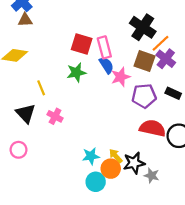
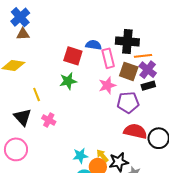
black cross: (143, 27) -> (127, 41), turned -30
orange line: (160, 43) -> (143, 56), turned 36
pink rectangle: (104, 47) -> (108, 58), moved
blue semicircle: (106, 65) -> (94, 45), moved, turned -49
black rectangle: (173, 93) -> (148, 86), moved, turned -40
pink circle: (18, 150) -> (16, 149), size x1.5

